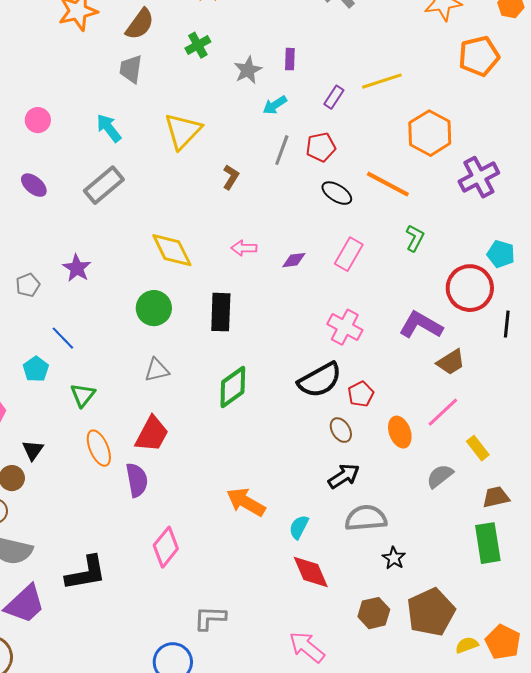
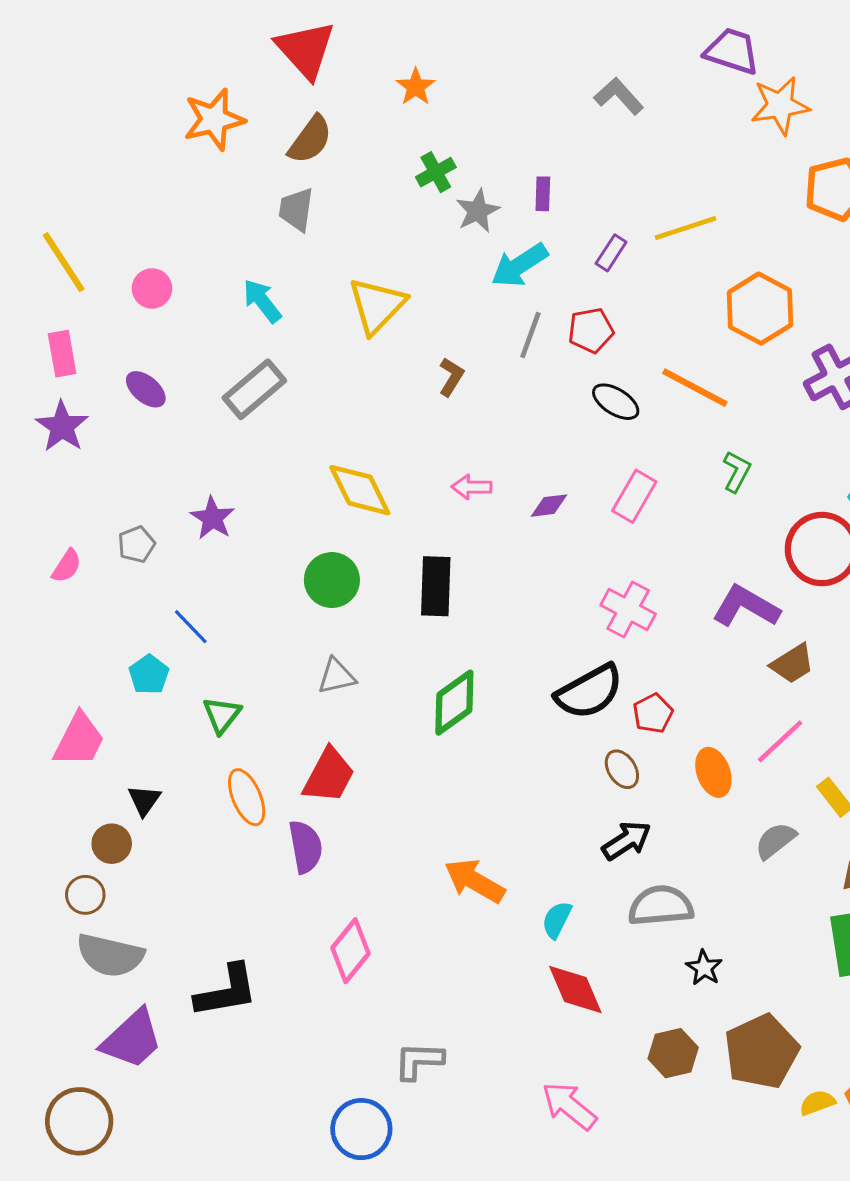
green cross: (198, 45) -> (436, 172), moved
cyan arrow: (275, 105) -> (520, 265), size x1.5

